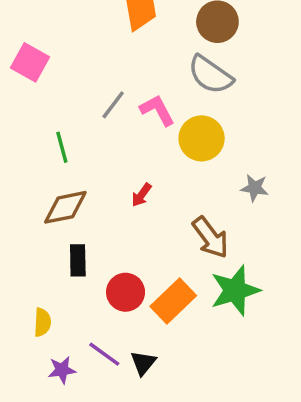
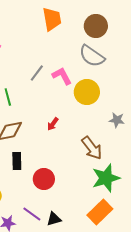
orange rectangle: (173, 301) -> (100, 212), moved
black triangle: (143, 363) -> (54, 219), turned 35

